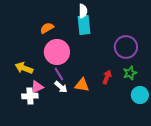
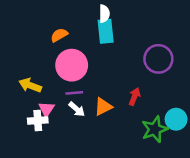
green star: (130, 73) -> (155, 129), moved, size x1.5
purple line: (59, 74) -> (74, 93), turned -64
orange triangle: (82, 85) -> (103, 107), turned -35
pink triangle: (37, 87) -> (47, 109), turned -32

